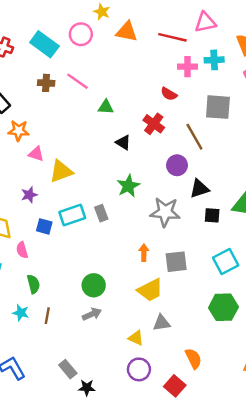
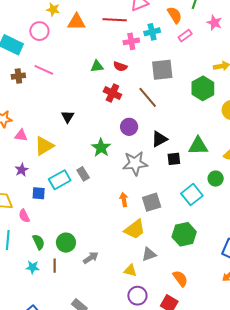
green triangle: (106, 107) -> (97, 66), moved
black triangle: (123, 142) -> (68, 117), moved, turned 40
purple circle: (177, 165) -> (129, 127), moved
green circle: (94, 285) -> (66, 243), moved
green hexagon: (223, 307) -> (184, 234), moved

